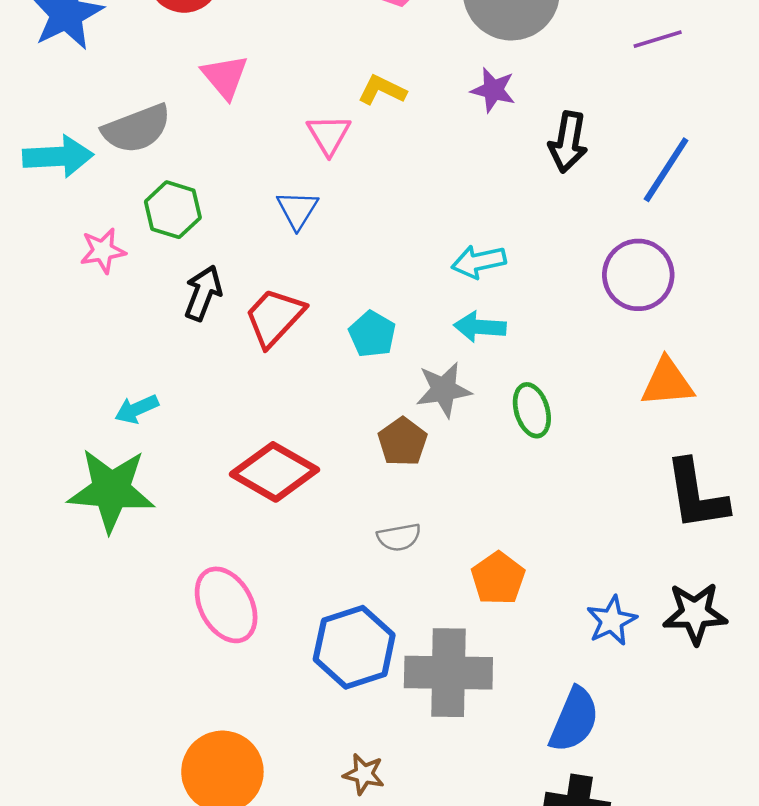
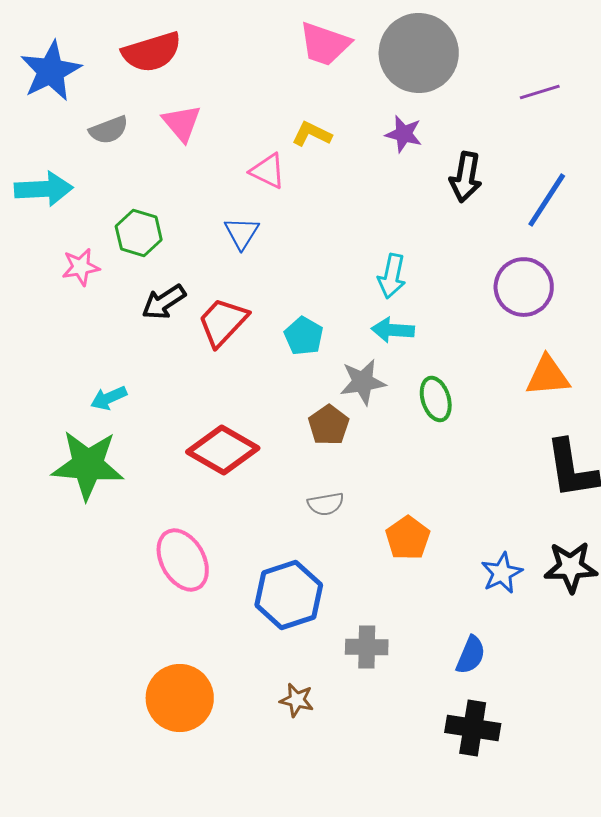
gray semicircle: (137, 129) -> (109, 130), moved, size x0.7
pink triangle: (329, 135) -> (268, 171), turned -33
cyan arrow: (479, 262) -> (392, 276), turned -66
black arrow: (203, 293) -> (164, 302), turned -144
gray cross: (448, 673) -> (367, 647), moved, size x0.6
blue semicircle: (574, 720) -> (471, 655), size x0.7

